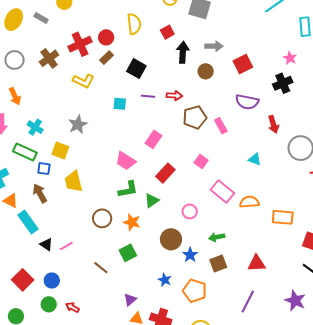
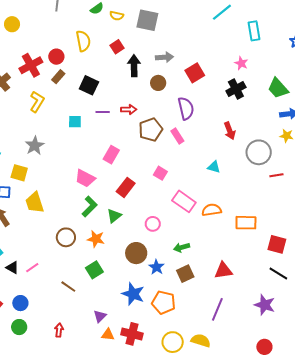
yellow L-shape: (83, 81) -> (37, 102), turned -80
purple semicircle: (247, 102) -> (186, 108), moved, turned -110
green L-shape: (128, 189) -> (90, 207), turned -30
blue star: (165, 280) -> (133, 294), size x1.6
red arrow: (73, 307) -> (59, 330), moved, turned 72

